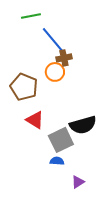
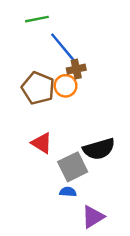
brown pentagon: (24, 87) -> (38, 88), moved
purple triangle: (78, 182) -> (93, 217), size x1.5

